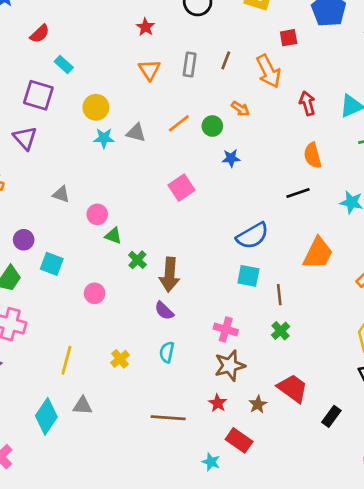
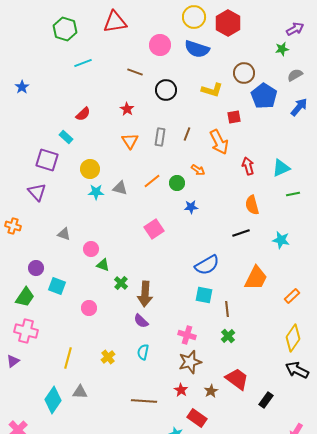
red semicircle: (40, 34) -> (83, 114), moved

